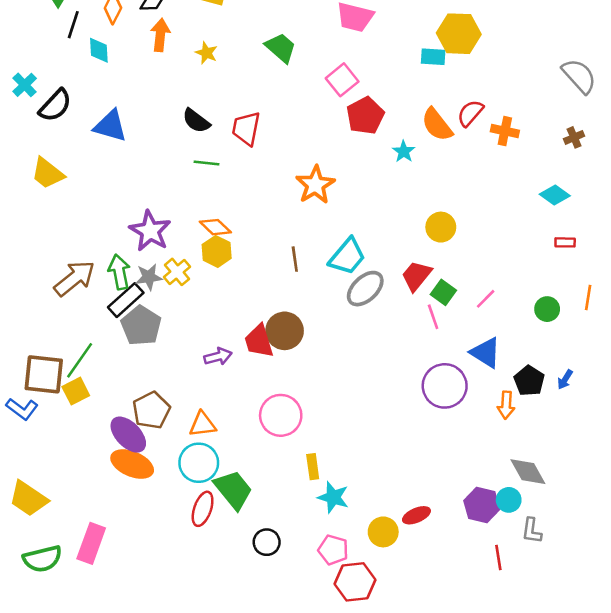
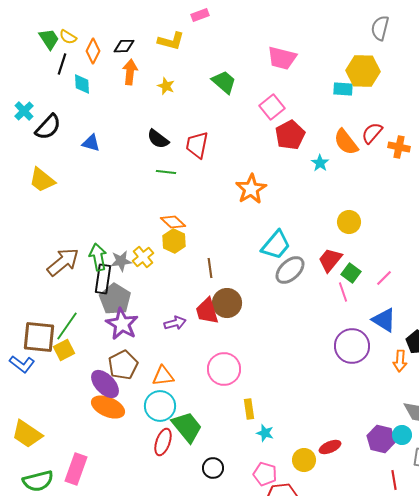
blue triangle: (110, 126) -> (91, 143), size x0.7
purple star: (150, 231) -> (122, 324), moved
brown line: (295, 259) -> (210, 268), moved
black rectangle: (126, 300) -> (103, 279), turned -40
cyan star: (333, 497) -> (265, 433), size x0.7

